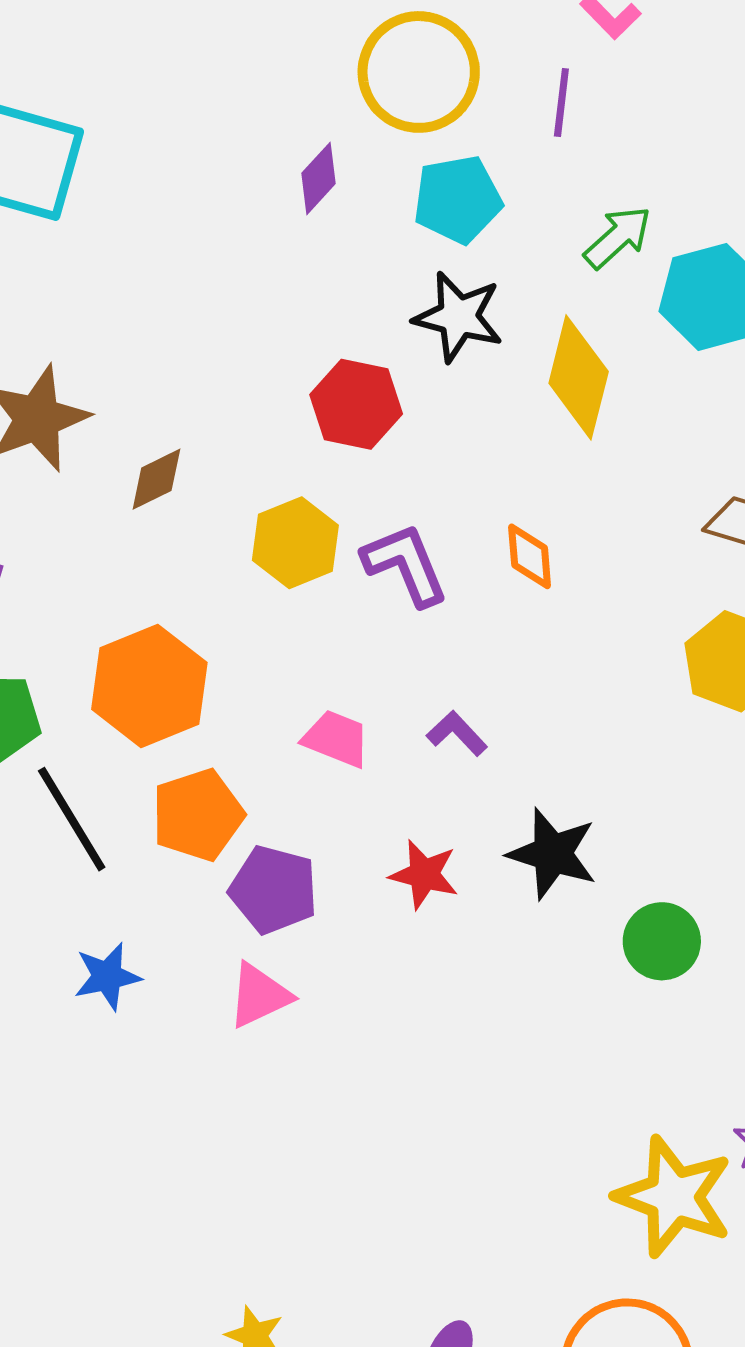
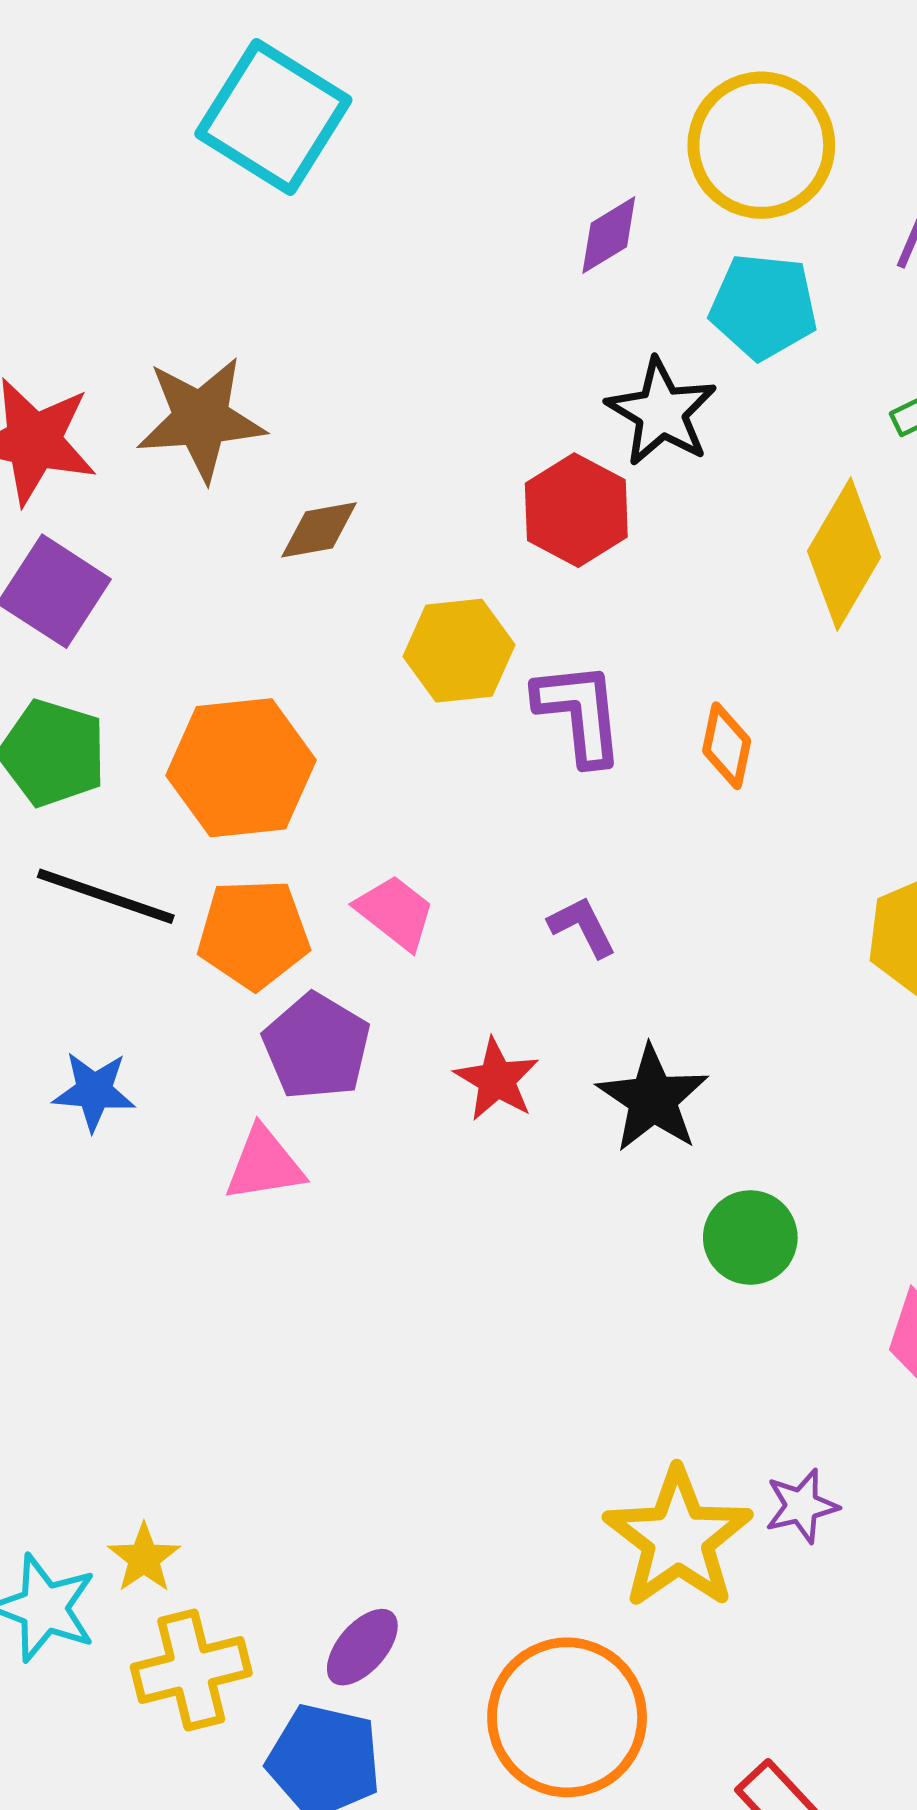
black star: (458, 317) -> (661, 412), moved
pink trapezoid: (336, 739) -> (395, 912), moved
black line: (72, 819) -> (106, 896), turned -56

